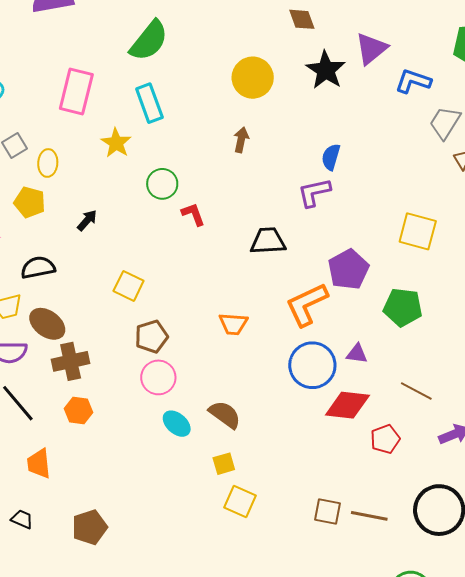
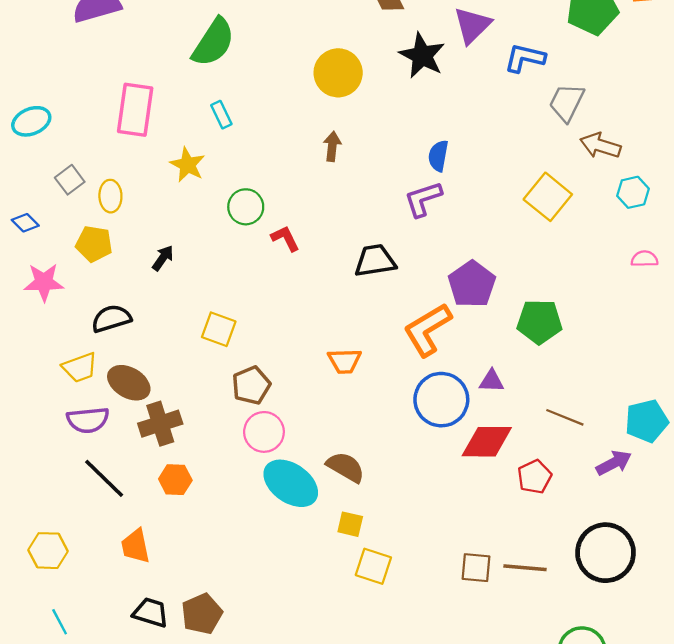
cyan rectangle: (149, 103) -> (221, 115), size x0.6
yellow square: (418, 231) -> (548, 197), moved, turned 30
cyan ellipse: (177, 424) -> (291, 483), size x1.6
yellow square: (224, 464) -> (350, 524), turned 35
black trapezoid: (22, 519) -> (151, 613), moved, size x1.4

